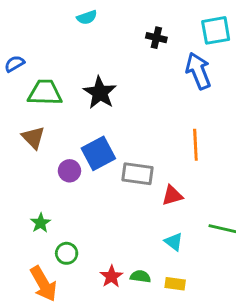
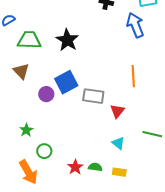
red triangle: (172, 195) -> (117, 111), turned -35

